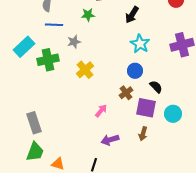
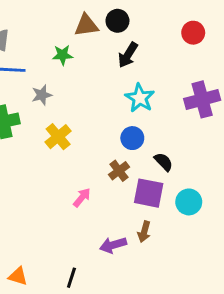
purple arrow: (110, 140) -> (113, 245), moved

